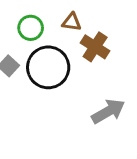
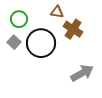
green circle: (31, 28) -> (19, 19), moved

